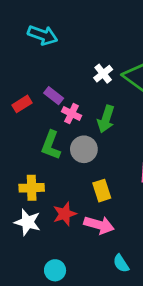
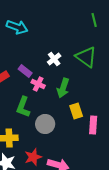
white cross: (103, 74) -> (54, 59), moved
gray circle: (84, 149) -> (45, 124), moved
yellow rectangle: (102, 191) -> (76, 111), moved

